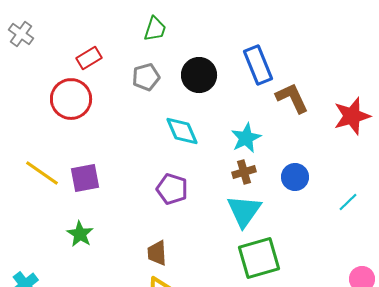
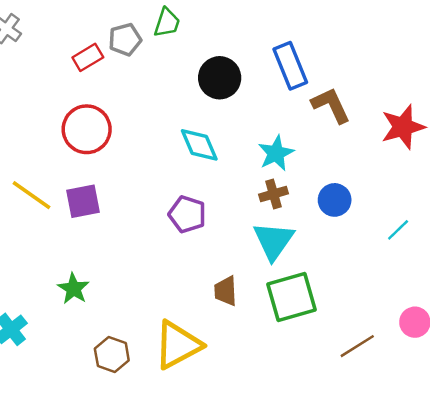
gray pentagon: (146, 77) -> (125, 39), moved
red circle: (71, 99) -> (87, 129), moved
green star: (80, 234) -> (73, 289), moved
brown trapezoid: (157, 253) -> (226, 291), moved

